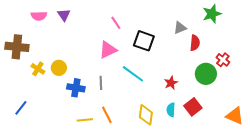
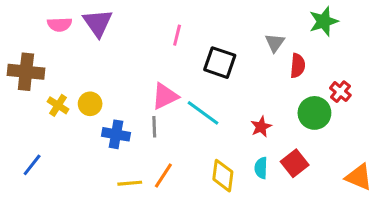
purple triangle: (64, 15) -> (98, 23), size x1.5
pink line: (116, 23) -> (177, 35), turned 48
gray triangle: (180, 28) -> (275, 43), turned -32
pink triangle: (108, 50) -> (165, 96), moved
orange line: (107, 115) -> (163, 176), turned 60

